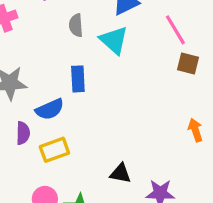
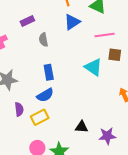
pink line: (175, 30) -> (105, 35), turned -60
cyan triangle: (114, 40) -> (93, 67), moved
blue semicircle: (50, 109) -> (45, 95), moved

